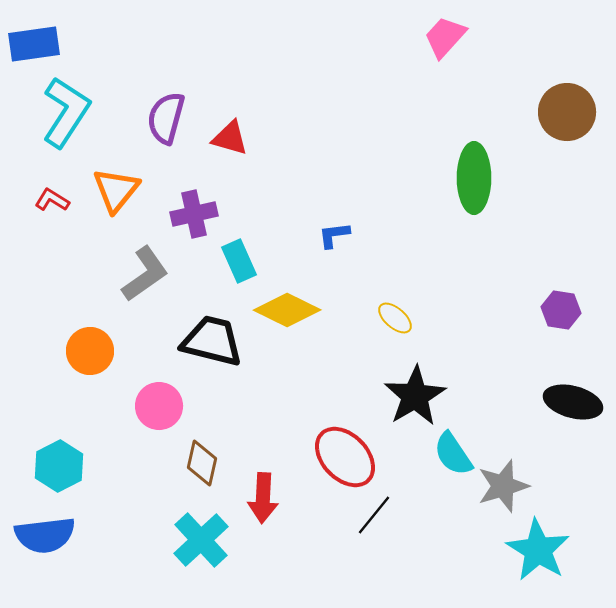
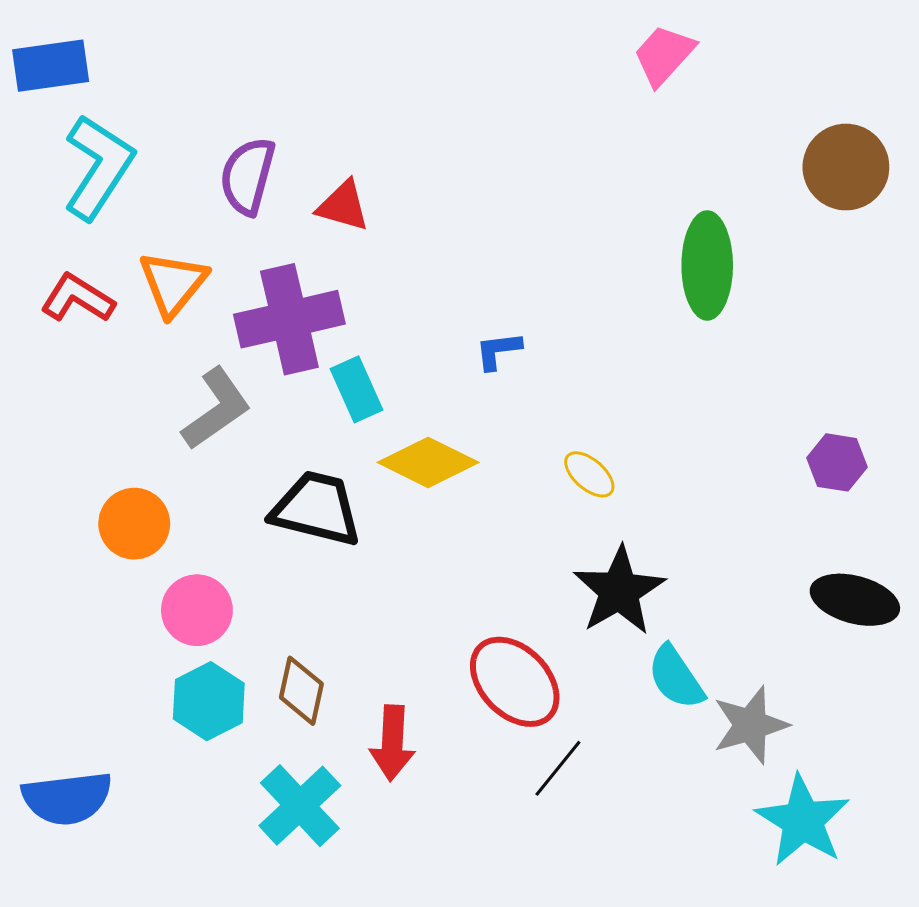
red L-shape: (52, 200) -> (78, 298), size x1.4
purple cross: (194, 214) -> (289, 319), size x1.5
pink circle: (159, 406) -> (197, 610), moved
cyan hexagon: (59, 466) -> (209, 701), moved

